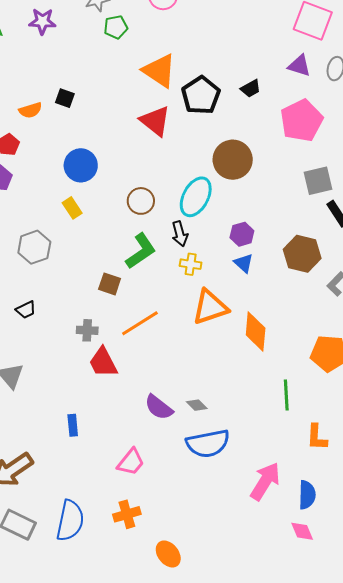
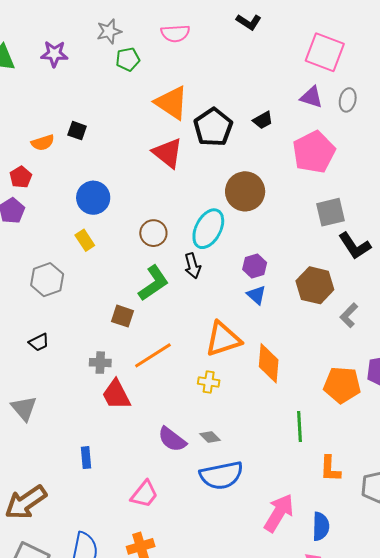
yellow cross: (191, 264) -> (209, 382), moved

